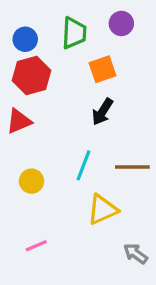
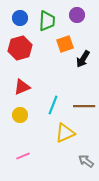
blue circle: (25, 39) -> (20, 18), moved
black arrow: (102, 112) -> (83, 59), moved
red triangle: (19, 121) -> (22, 87), moved

